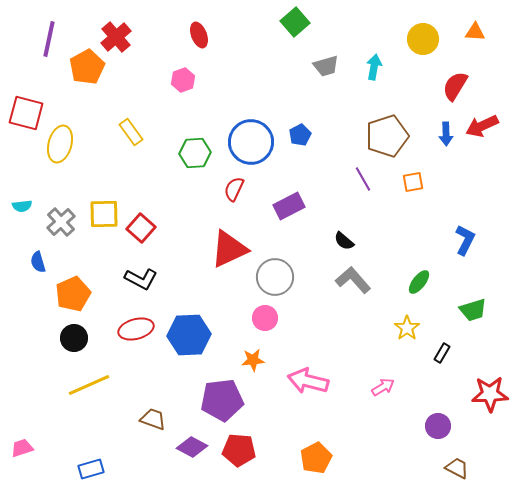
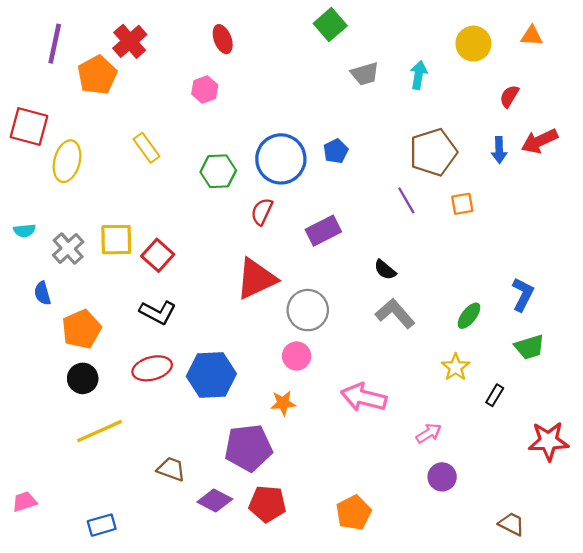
red semicircle: (455, 86) -> (509, 96), size x0.7
blue L-shape: (465, 240) -> (523, 294), moved
pink arrow: (308, 381) -> (364, 397), moved
purple circle: (438, 426) -> (442, 477), moved

